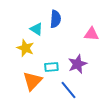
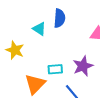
yellow star: (25, 48) -> (15, 50), moved

